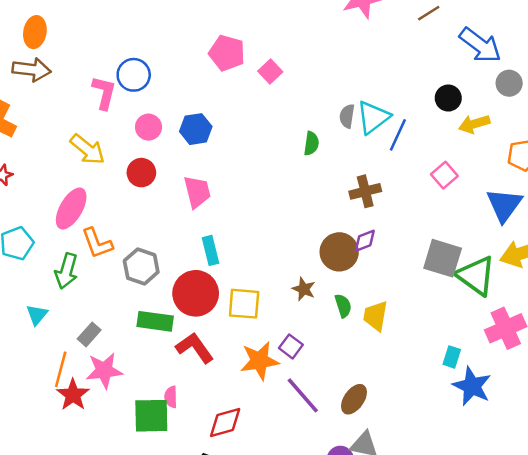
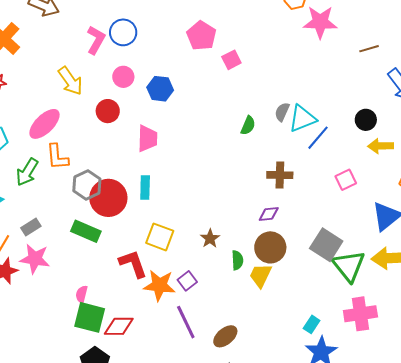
brown circle: (339, 252) -> (270, 247), moved
red circle: (196, 293) -> (108, 198), moved
red L-shape: (195, 348) -> (133, 264), moved
green square: (151, 416) -> (90, 317), moved

